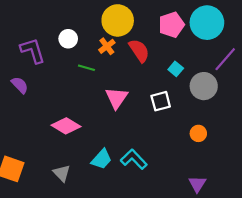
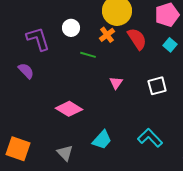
cyan square: (176, 69) -> (170, 45), moved
pink triangle: (117, 98) -> (116, 83), size x0.6
cyan L-shape: (134, 159) -> (150, 138), moved

